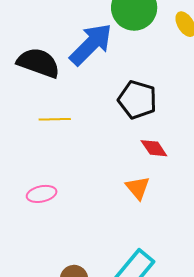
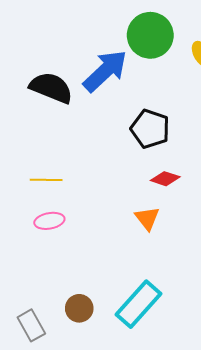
yellow line: (55, 119) -> (46, 180), moved
red diamond: (154, 148) -> (165, 179), turned -40

